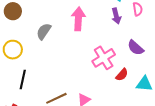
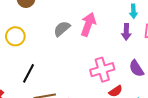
gray semicircle: (44, 31) -> (62, 29), moved
black line: (23, 80) -> (28, 73), moved

